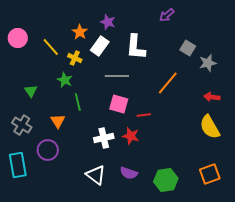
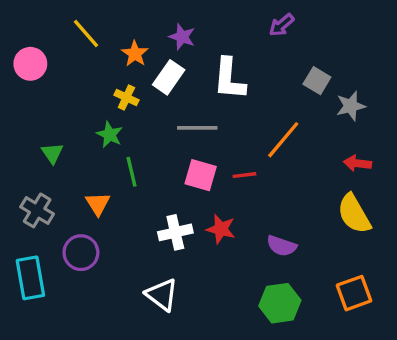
yellow line: (51, 47) -> (86, 33), moved
red line: (144, 115) -> (244, 175), moved
purple semicircle: (129, 173) -> (282, 246), moved

